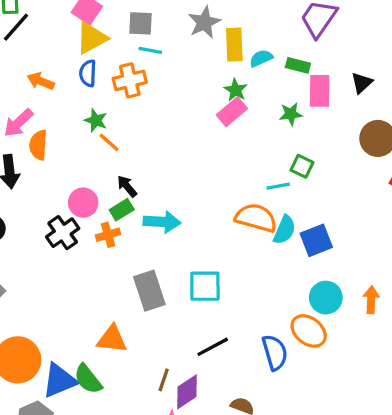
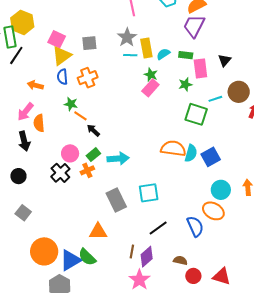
cyan line: (150, 50) -> (130, 55), moved
green square: (302, 166) -> (196, 114), size x1.6
black arrow: (127, 186) -> (93, 130), moved
cyan line: (278, 186) -> (215, 99), moved

